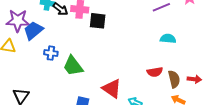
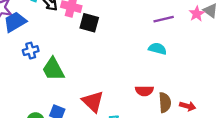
cyan semicircle: (168, 39) -> (157, 49), moved
blue cross: (51, 53) -> (31, 51), turned -32

